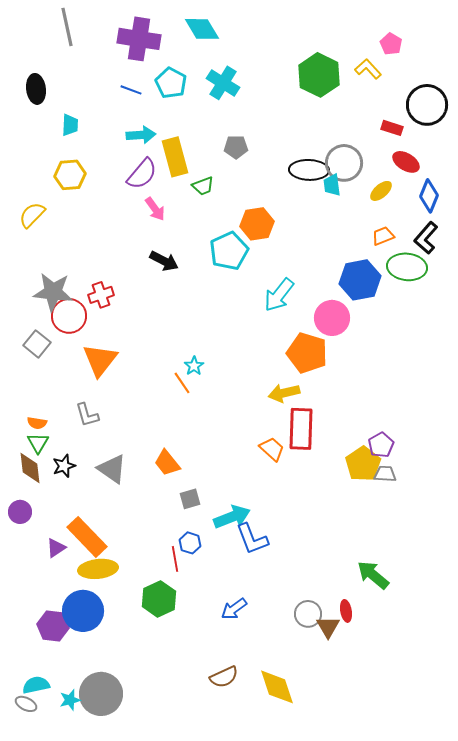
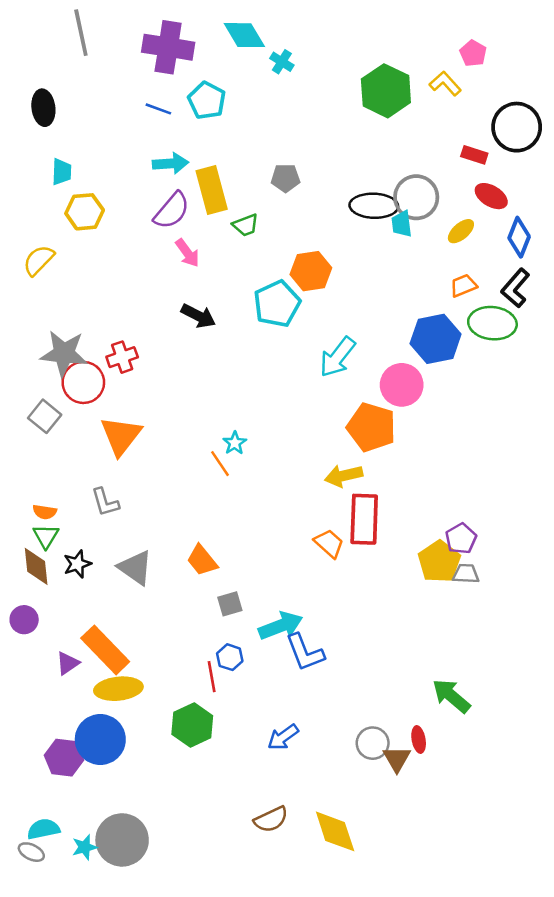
cyan cross: (223, 83) -> (282, 62), moved, size x0.6
cyan trapezoid: (70, 125) -> (62, 172), moved

